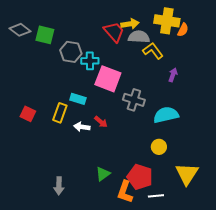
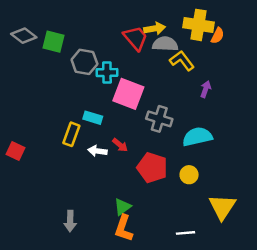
red square: (28, 114) -> (15, 151), moved
red pentagon: (140, 177) -> (152, 168), moved
orange L-shape: (125, 192) -> (124, 228), moved

